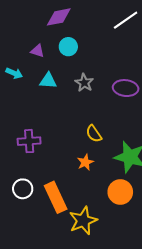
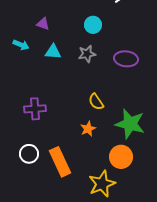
cyan circle: (68, 47) -> (93, 25), moved
gray star: (84, 83) -> (87, 54), turned 30
yellow star: (83, 221) -> (102, 184), moved

